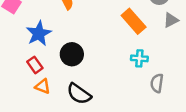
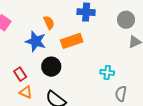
orange rectangle: (134, 21) -> (72, 41), moved, turned -70
blue star: (39, 33) -> (36, 41), moved, turned -30

